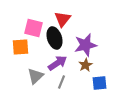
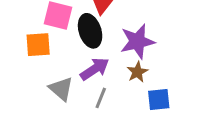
gray triangle: (36, 76) -> (61, 89), turned -36

